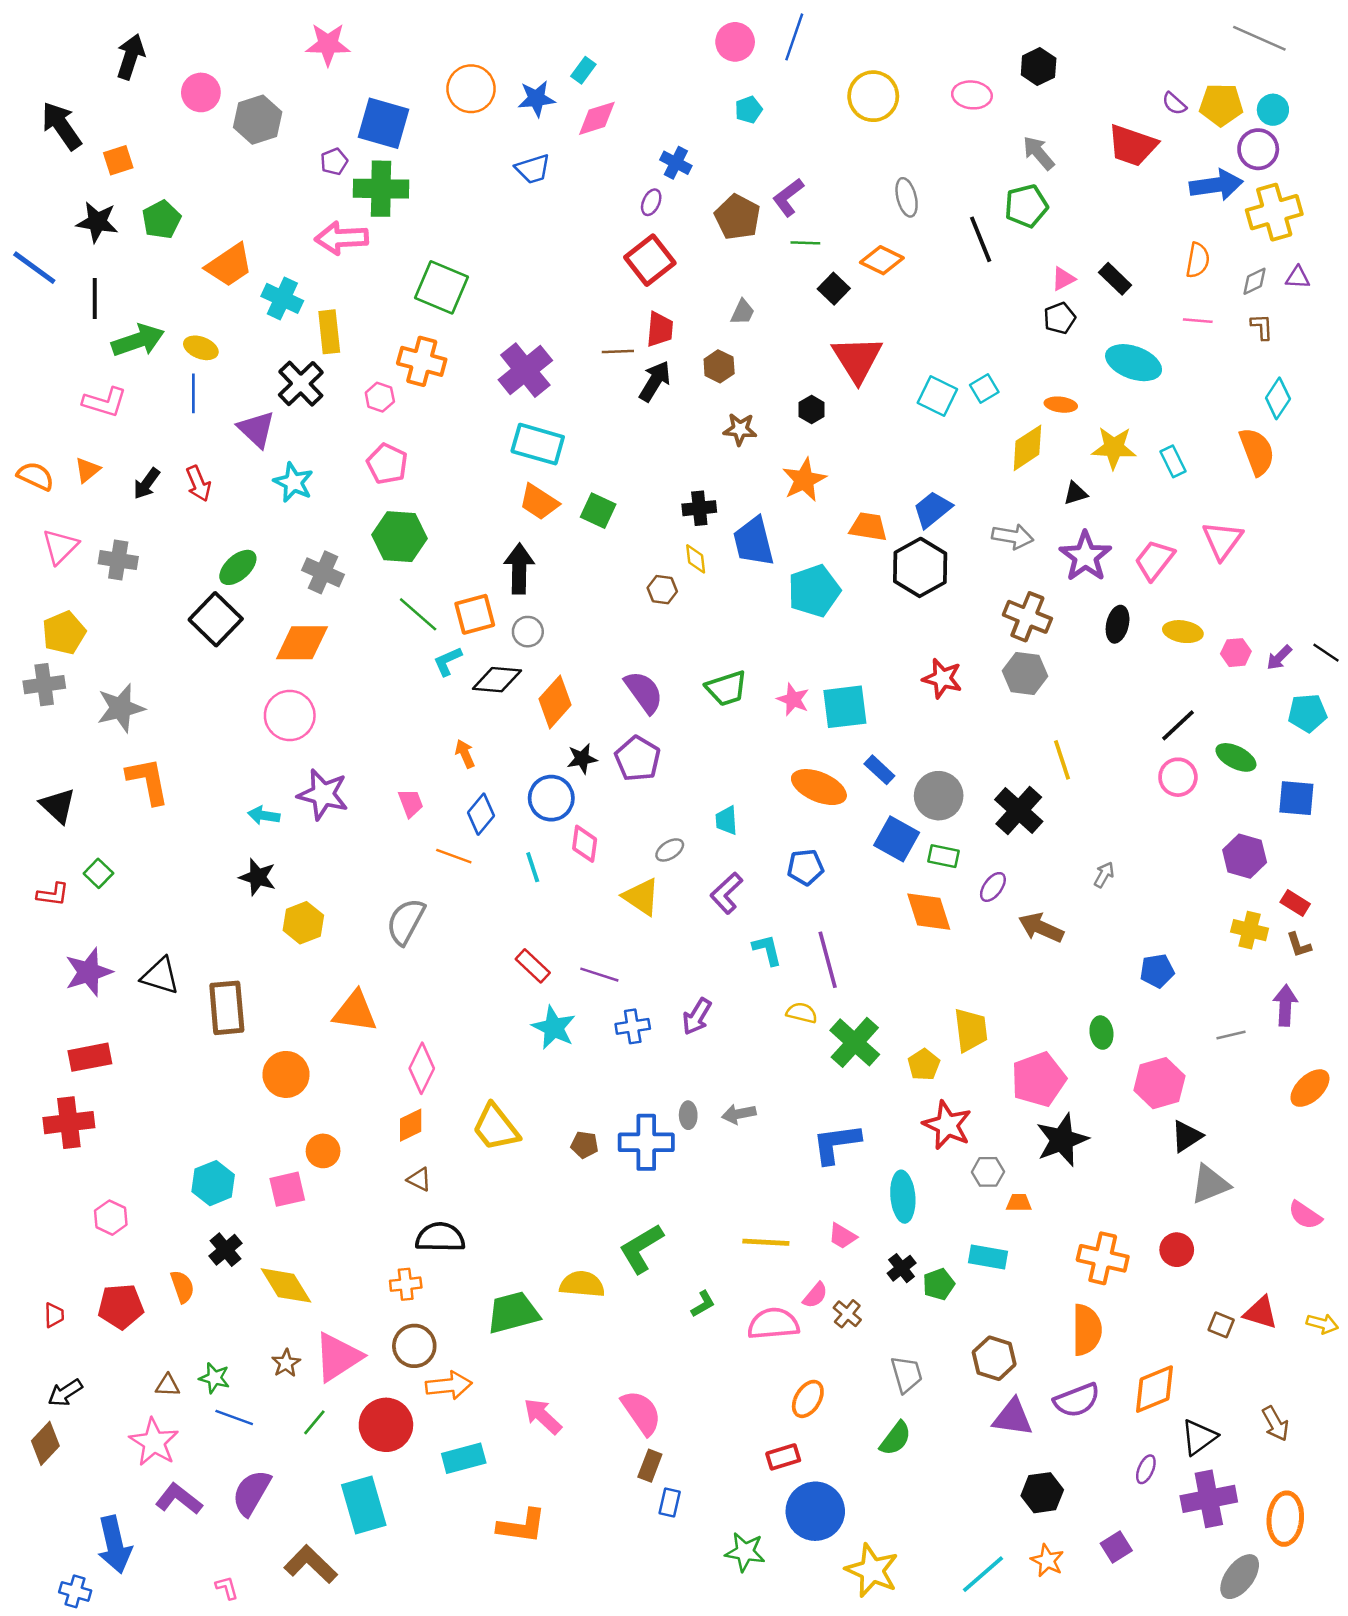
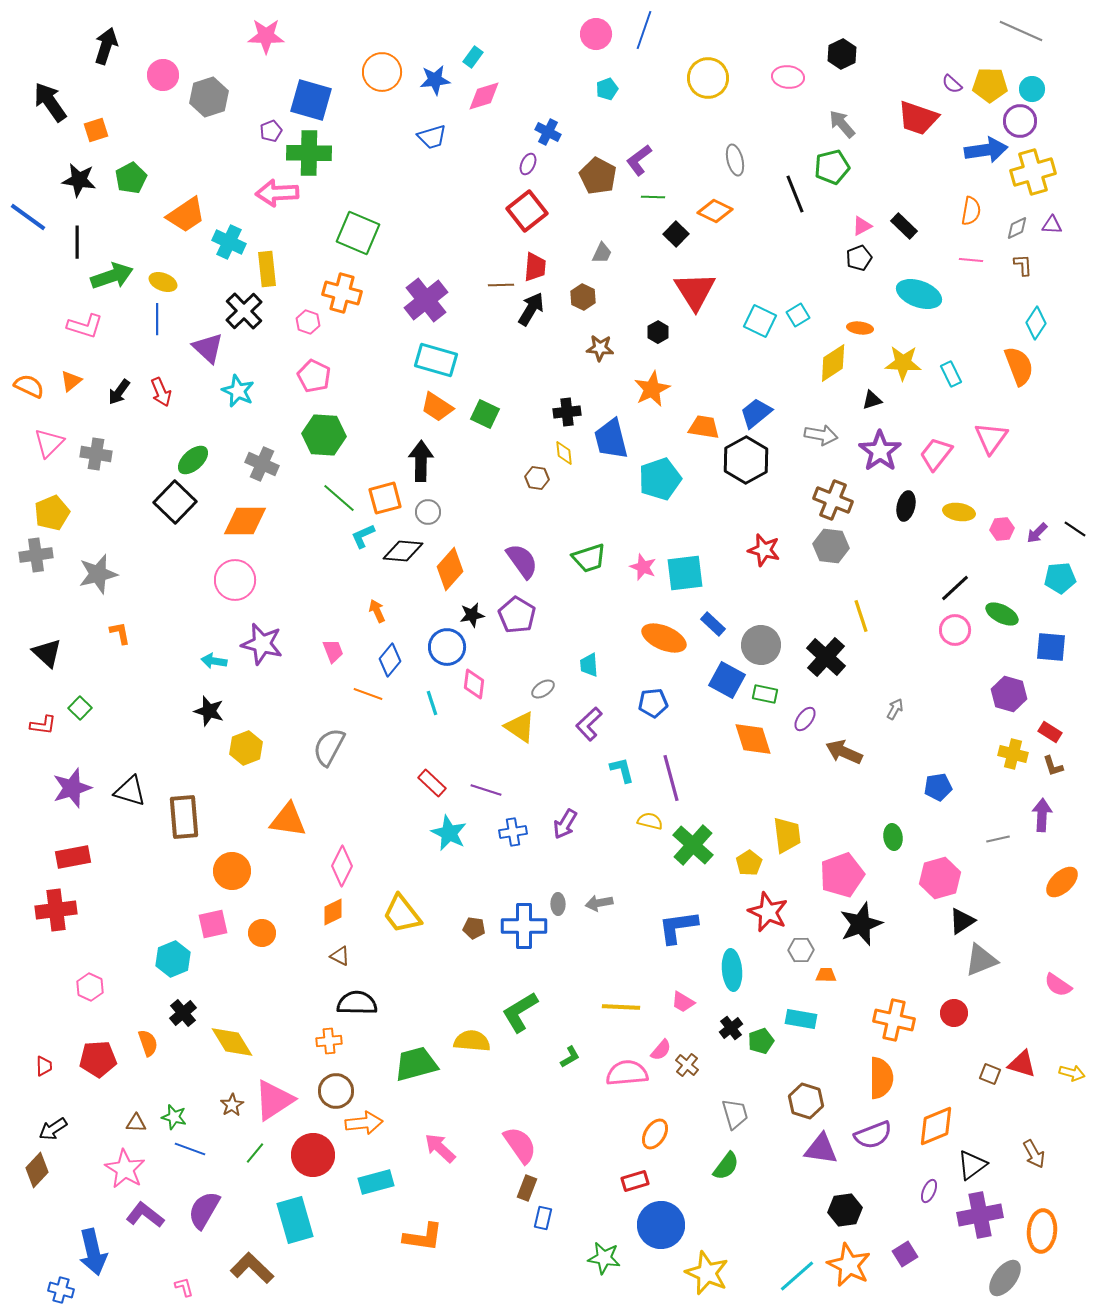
orange L-shape: (148, 781) -> (120, 633), size x0.6
pink square: (287, 1189) -> (213, 924), moved
orange star: (1047, 1561) -> (849, 1265), size x1.6

